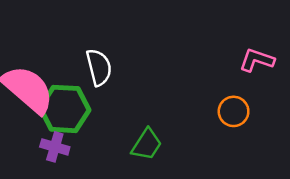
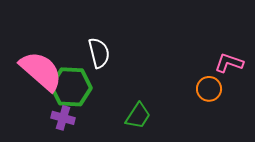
pink L-shape: (257, 60) -> (229, 63), moved

